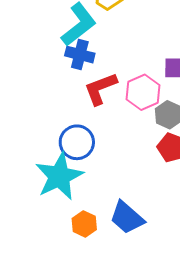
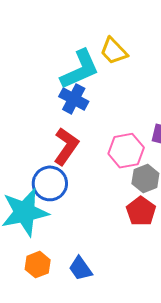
red L-shape: (100, 89) -> (66, 146), moved, turned 132
blue trapezoid: (127, 218) -> (80, 268), size x0.7

